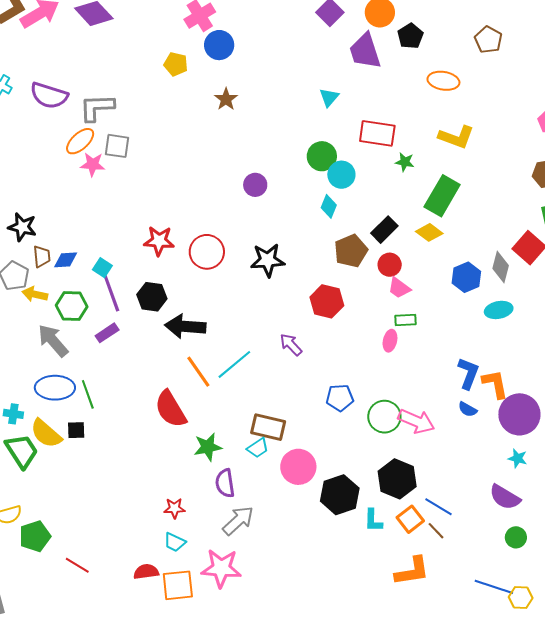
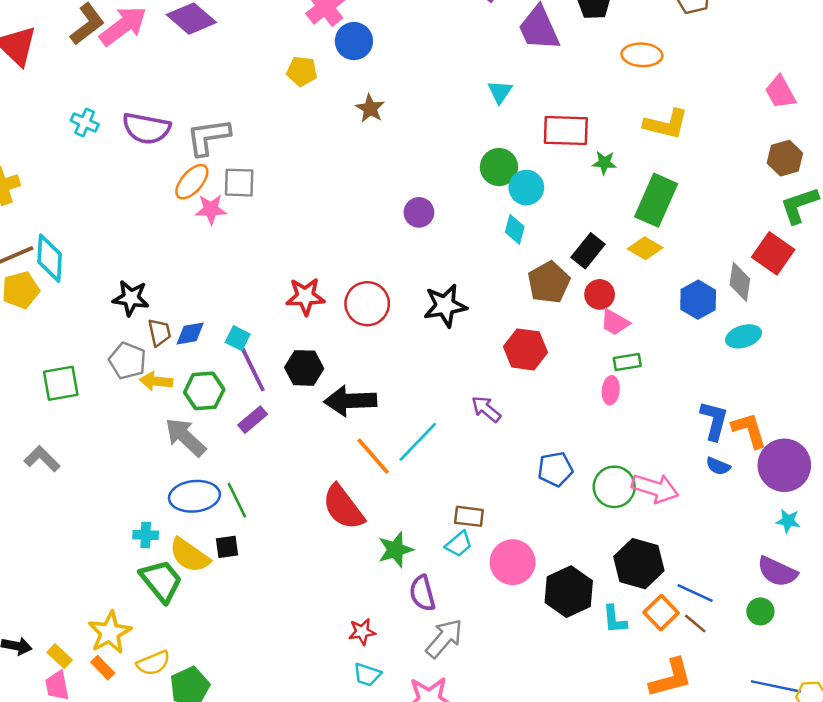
brown rectangle: (268, 427) -> (469, 516), size x0.7
green circle: (516, 537) -> (760, 611), moved

